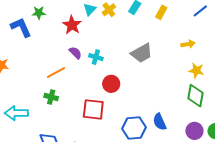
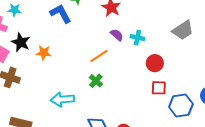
green cross: (51, 97) -> (96, 81), turned 32
red square: (93, 109) -> (159, 88), moved, size x0.7

